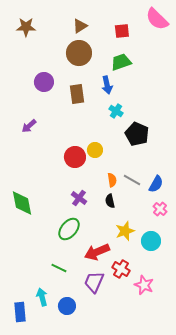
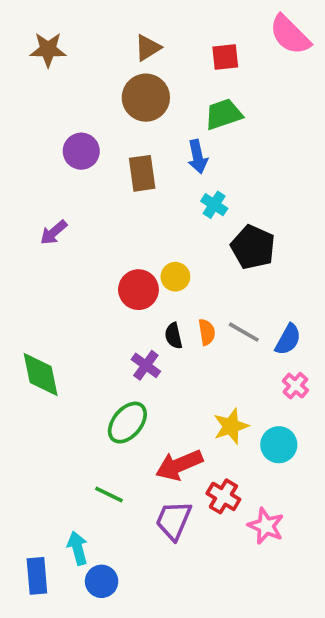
black semicircle: (110, 201) -> (174, 336), moved
blue circle: (67, 306) -> (102, 581), moved

